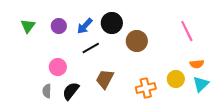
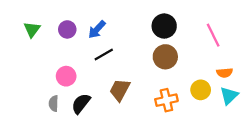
black circle: (112, 23) -> (164, 26), moved
brown circle: (137, 41) -> (165, 57), moved

